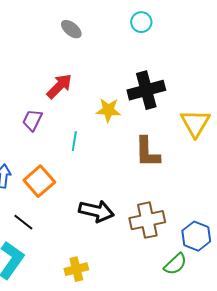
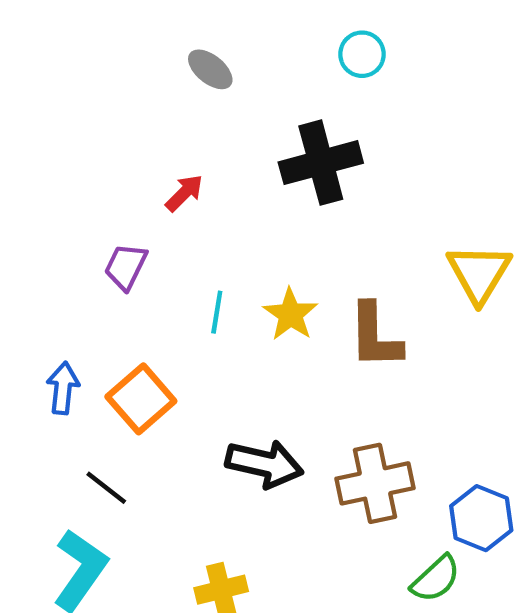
red arrow: (59, 86) -> (184, 193), size x0.7
black cross: (146, 90) -> (321, 163), moved
yellow star: (108, 110) -> (290, 314), moved, turned 30

